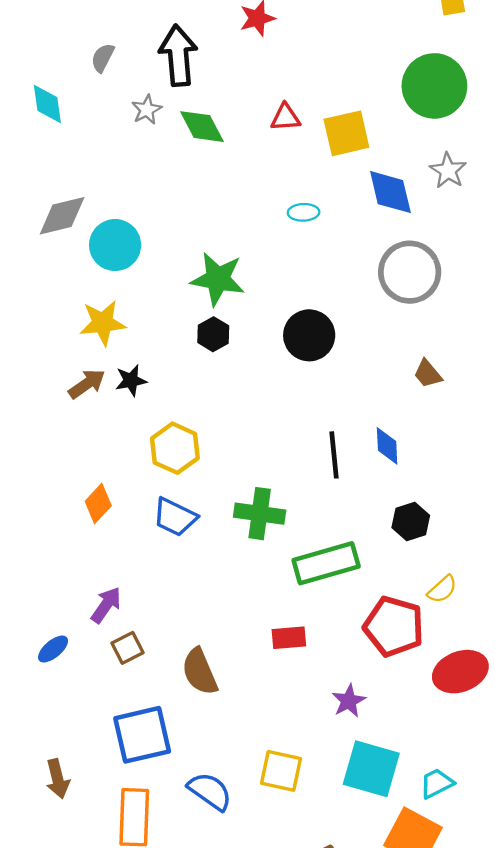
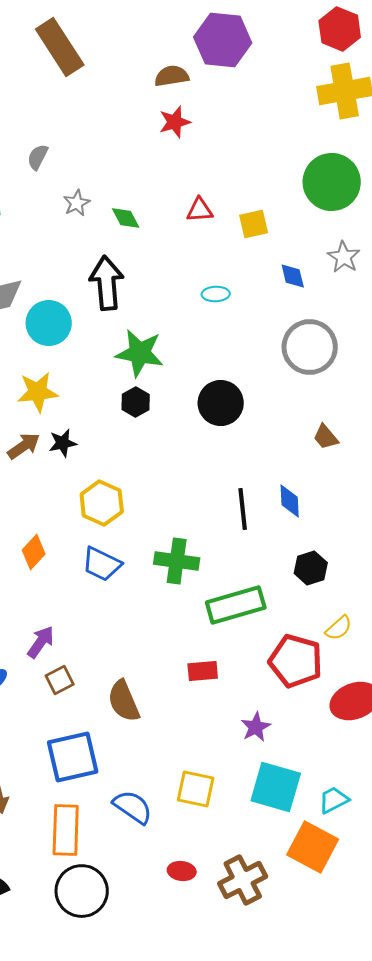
black arrow: (178, 55) -> (107, 283), moved
green diamond: (202, 127) -> (126, 218), size x0.7
yellow square: (346, 133) -> (254, 224), size x0.7
blue diamond: (390, 192) -> (293, 276), size x0.6

